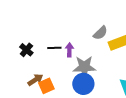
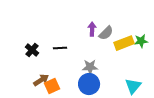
purple arrow: (69, 50) -> (92, 29), moved
gray star: (84, 67) -> (90, 67), size x0.7

